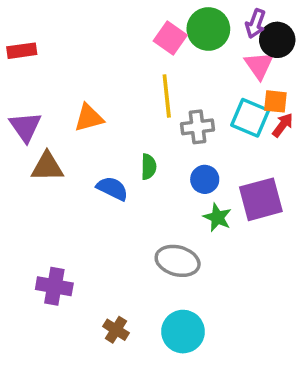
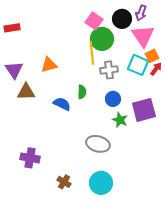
green circle: (208, 29) -> (102, 39), moved
black circle: (277, 40) -> (122, 19), moved
pink triangle: (259, 65) -> (143, 36), size x1.4
orange square: (275, 101) -> (152, 56), turned -32

